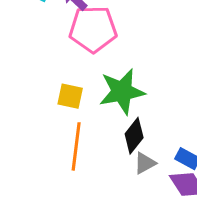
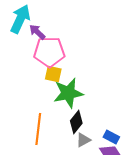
yellow square: (70, 96) -> (53, 74), moved

